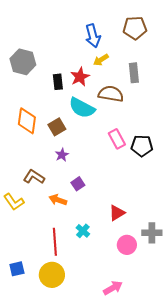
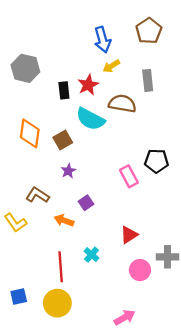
brown pentagon: (135, 28) -> (149, 31), turned -30
pink rectangle: (117, 139) -> (129, 176), moved

